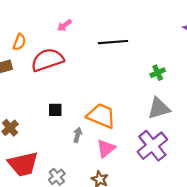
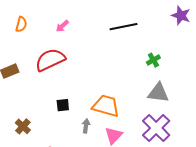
orange semicircle: (19, 42) -> (21, 24), moved
black line: (113, 42) -> (123, 27), moved
gray triangle: (159, 108) -> (158, 93), turned 30

